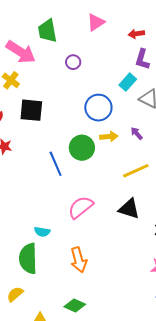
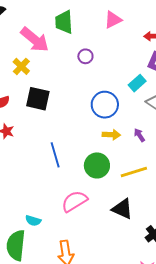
green circle: (82, 148) -> (97, 165), moved

